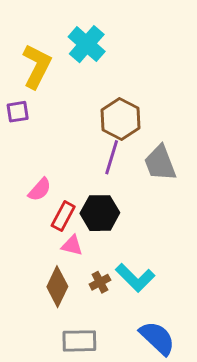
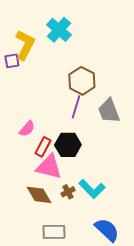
purple square: (18, 112) -> (12, 61), moved
pink triangle: (72, 245) -> (49, 167), size x1.8
brown diamond: (57, 287) -> (39, 195), turned -56

